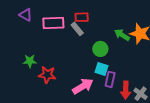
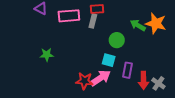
gray rectangle: (77, 29) -> (93, 21), turned 56
cyan square: (102, 69) -> (109, 60), moved
red star: (47, 75) -> (84, 81), moved

